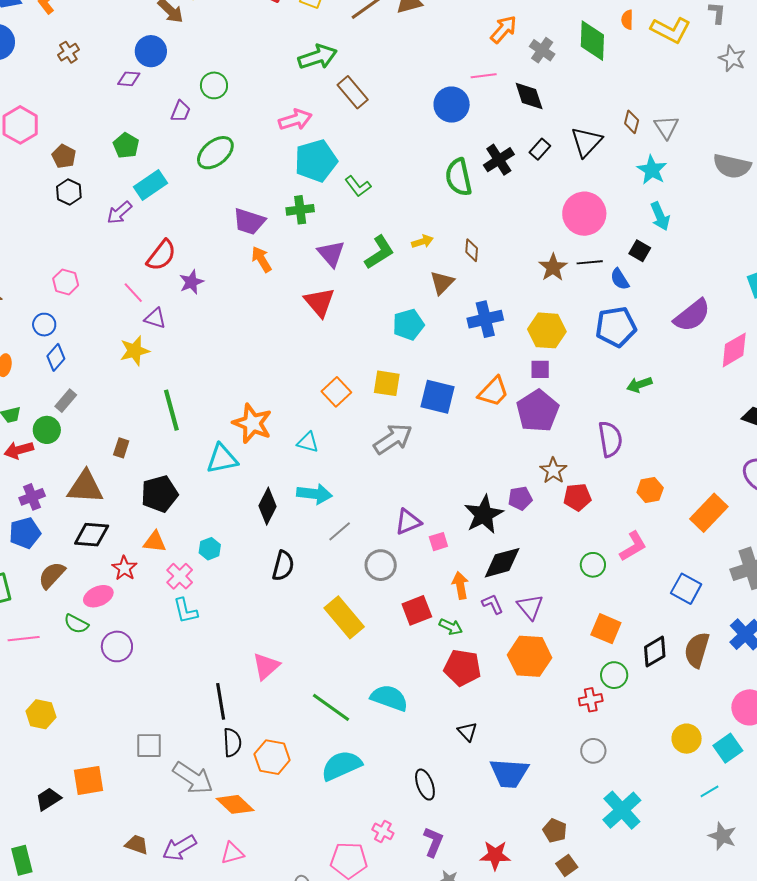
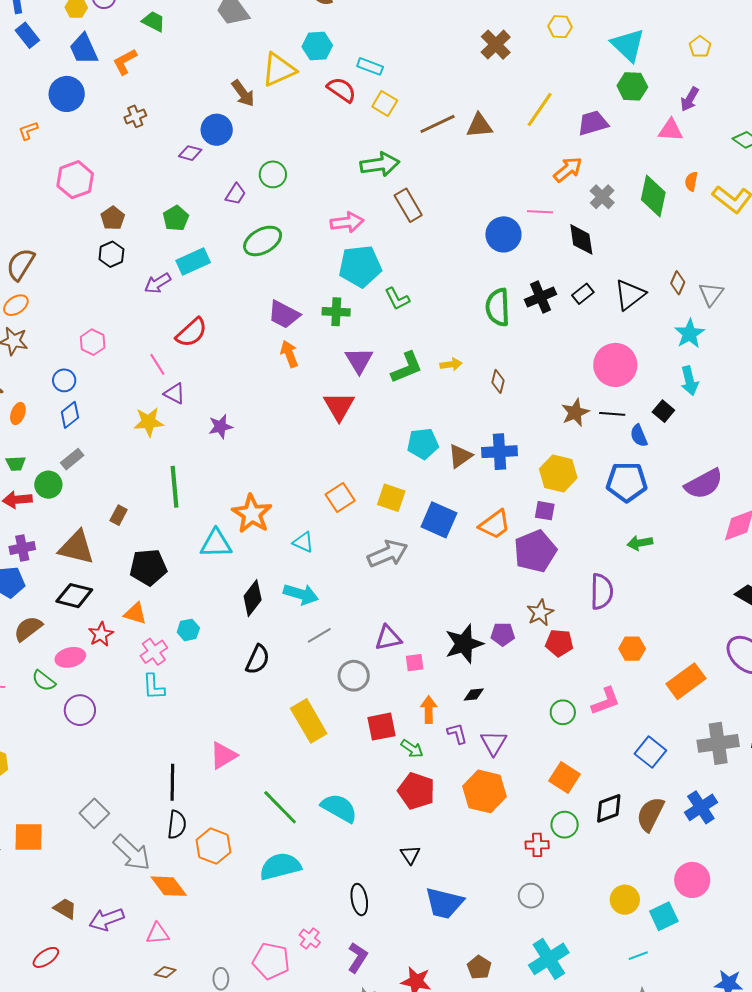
purple star: (191, 282) -> (221, 427), moved
brown triangle: (442, 283) -> (460, 456), moved
black diamond: (502, 563) -> (474, 694), size x0.5
gray square: (149, 746) -> (94, 813), turned 36

